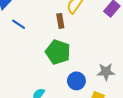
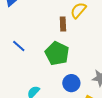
blue line: (19, 24) -> (19, 46), moved

